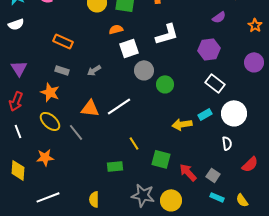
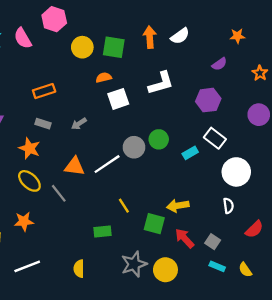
orange rectangle: (63, 41) -> (44, 91), turned -42
gray circle: (144, 70) -> (134, 147), moved
cyan rectangle: (205, 114) -> (190, 153), moved
yellow arrow: (182, 124) -> (178, 206), moved
gray star: (143, 195) -> (134, 264), turned -30

